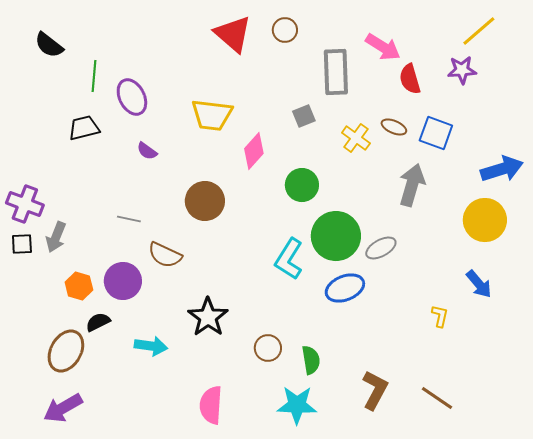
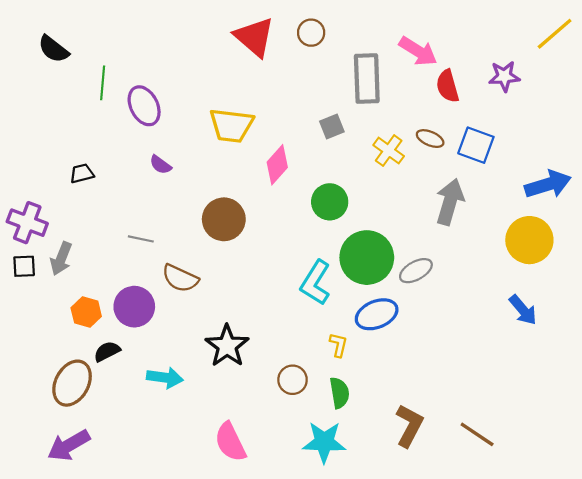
yellow line: (479, 31) -> (555, 34), moved
black trapezoid: (84, 128) -> (82, 173), moved, size x0.7
yellow L-shape: (440, 316) -> (338, 345), moved
pink semicircle: (211, 405) -> (230, 442), turned -30

